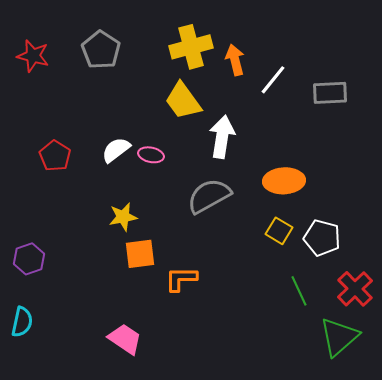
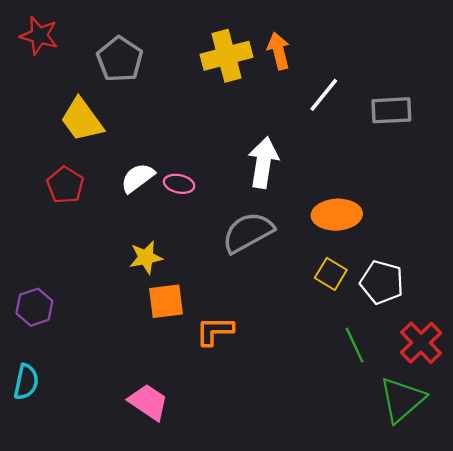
red star: (33, 56) -> (39, 36), moved
orange arrow: (235, 60) -> (279, 51), moved
yellow trapezoid: (183, 101) -> (82, 120), moved

